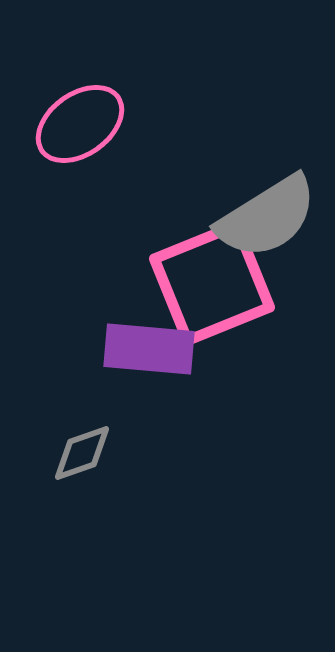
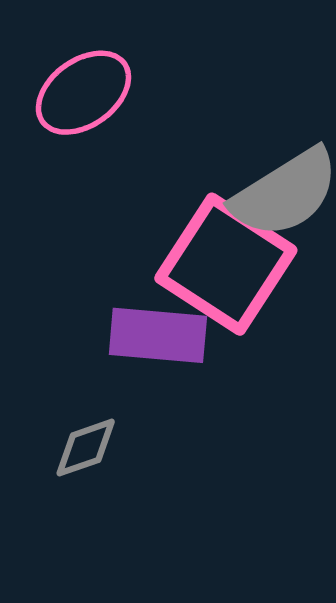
pink square: (212, 283) -> (226, 264), turned -35

